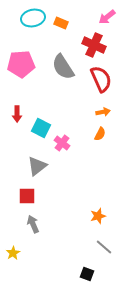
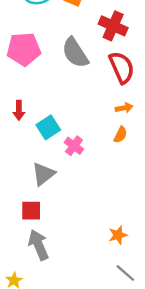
cyan square: (41, 128) -> (48, 127), turned 30
gray arrow: (33, 224) -> (38, 245), size x1.4

